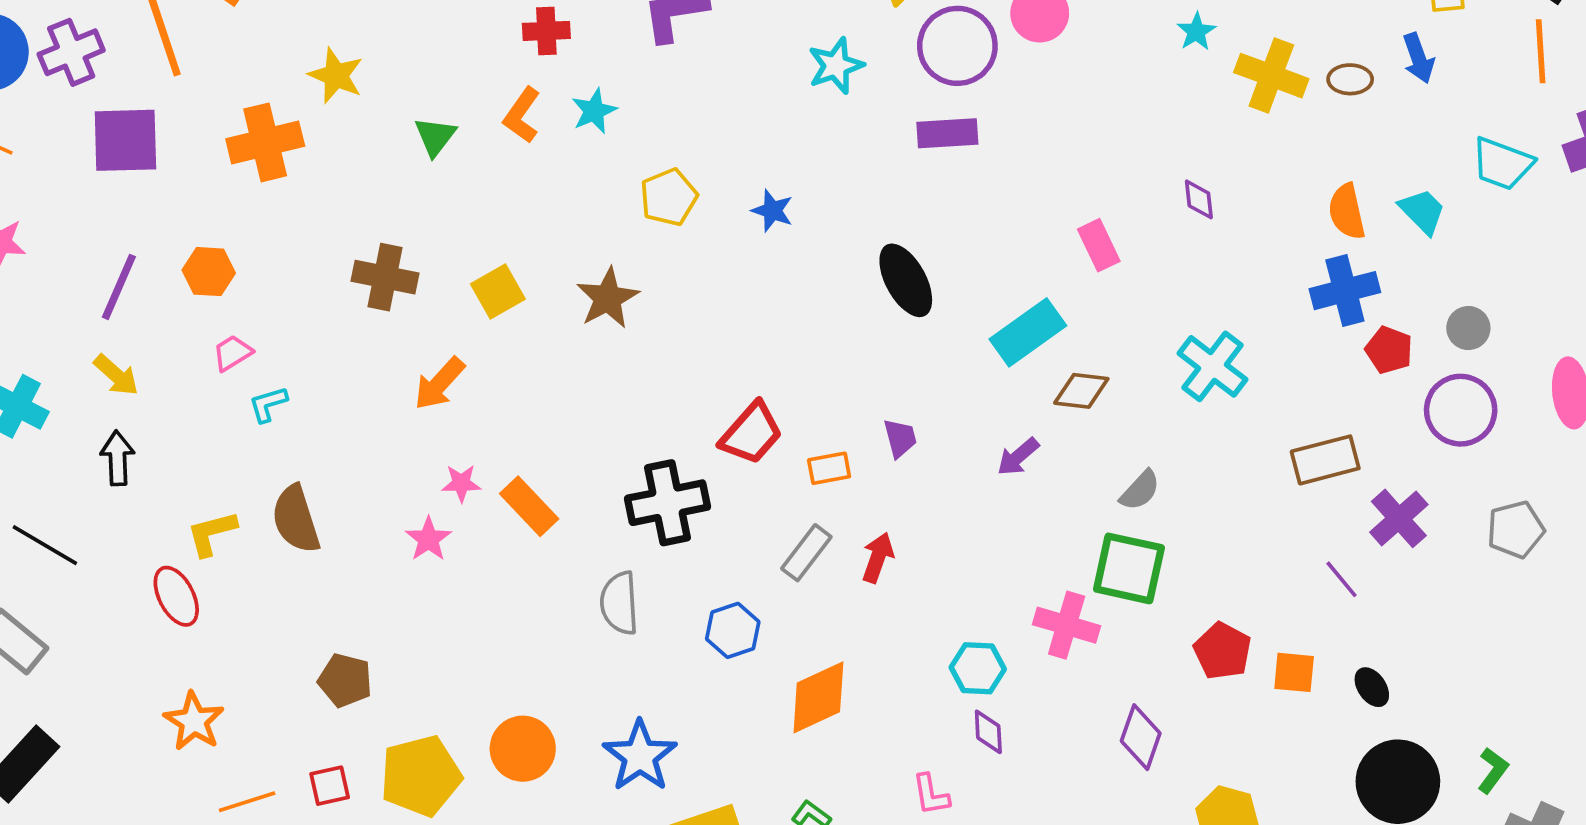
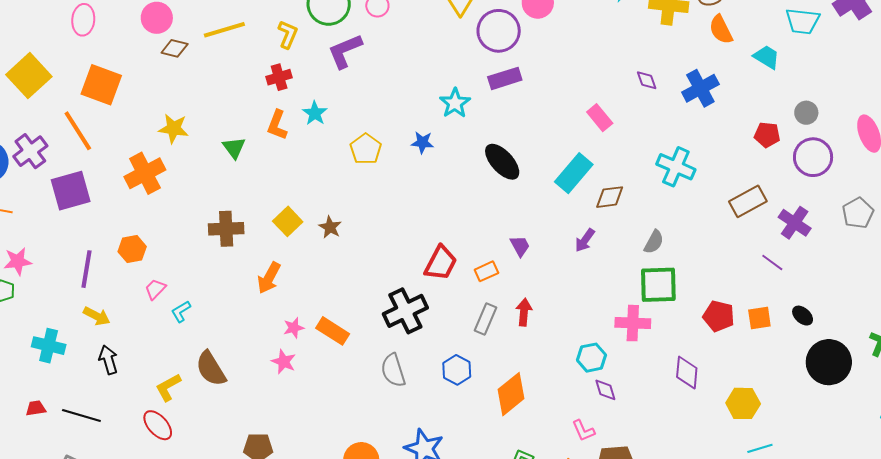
cyan star: (836, 66) -> (455, 103), moved
orange semicircle: (1347, 212) -> (721, 30), moved
blue cross: (1345, 291) -> (700, 88), moved
brown star: (608, 298) -> (330, 227), moved, size x0.7

